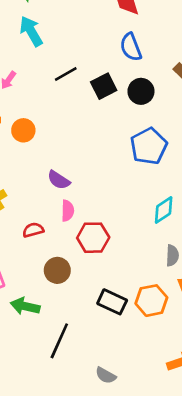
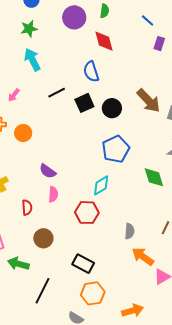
blue semicircle: (131, 47) -> (91, 72), moved
cyan diamond: (164, 210) -> (101, 185), moved
red semicircle: (33, 230) -> (27, 207), turned 98
red hexagon: (93, 238) -> (87, 213), moved
orange hexagon: (151, 301) -> (93, 293), moved

